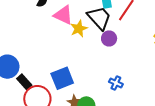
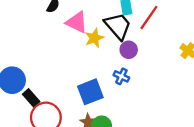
blue square: (62, 78) -> (90, 92), moved
blue cross: (116, 83) -> (121, 76), moved

